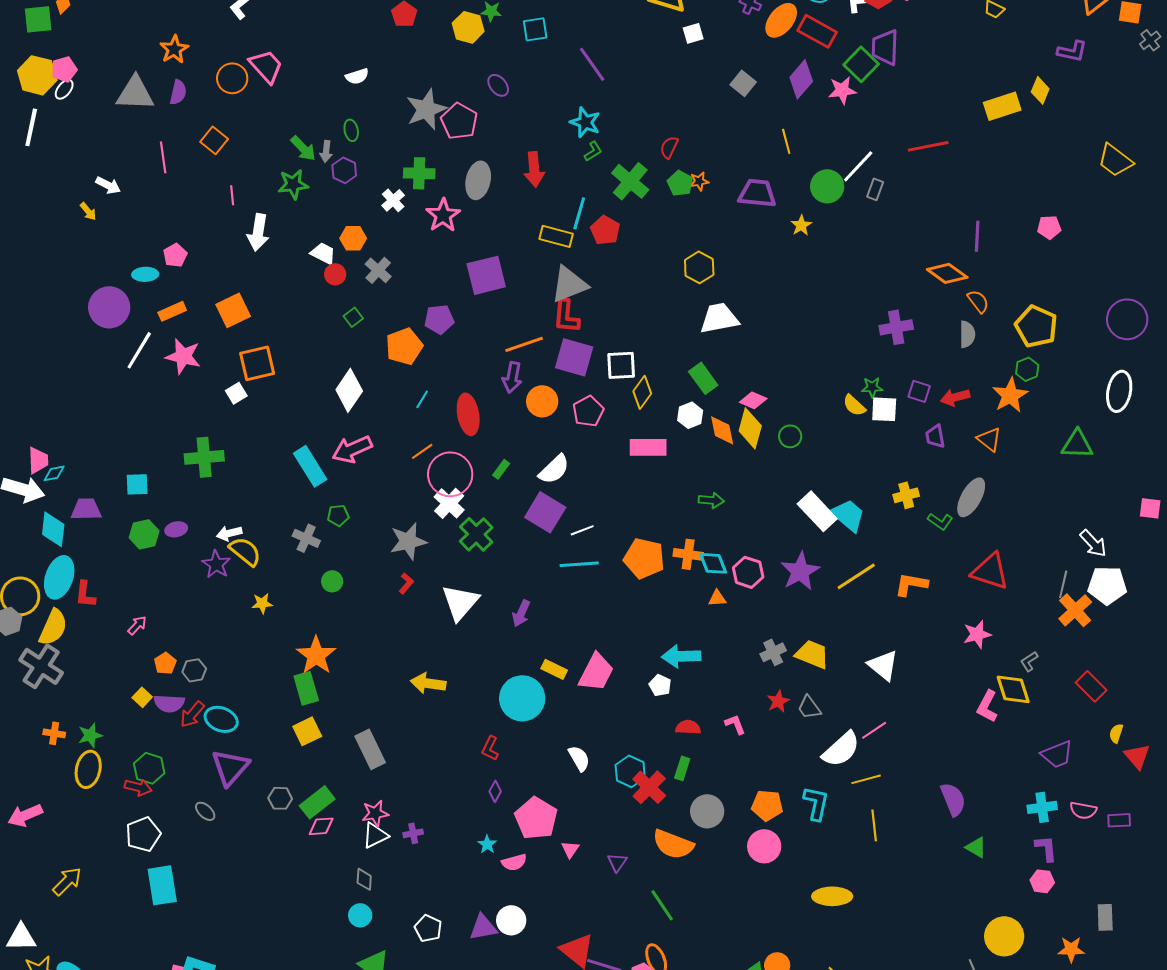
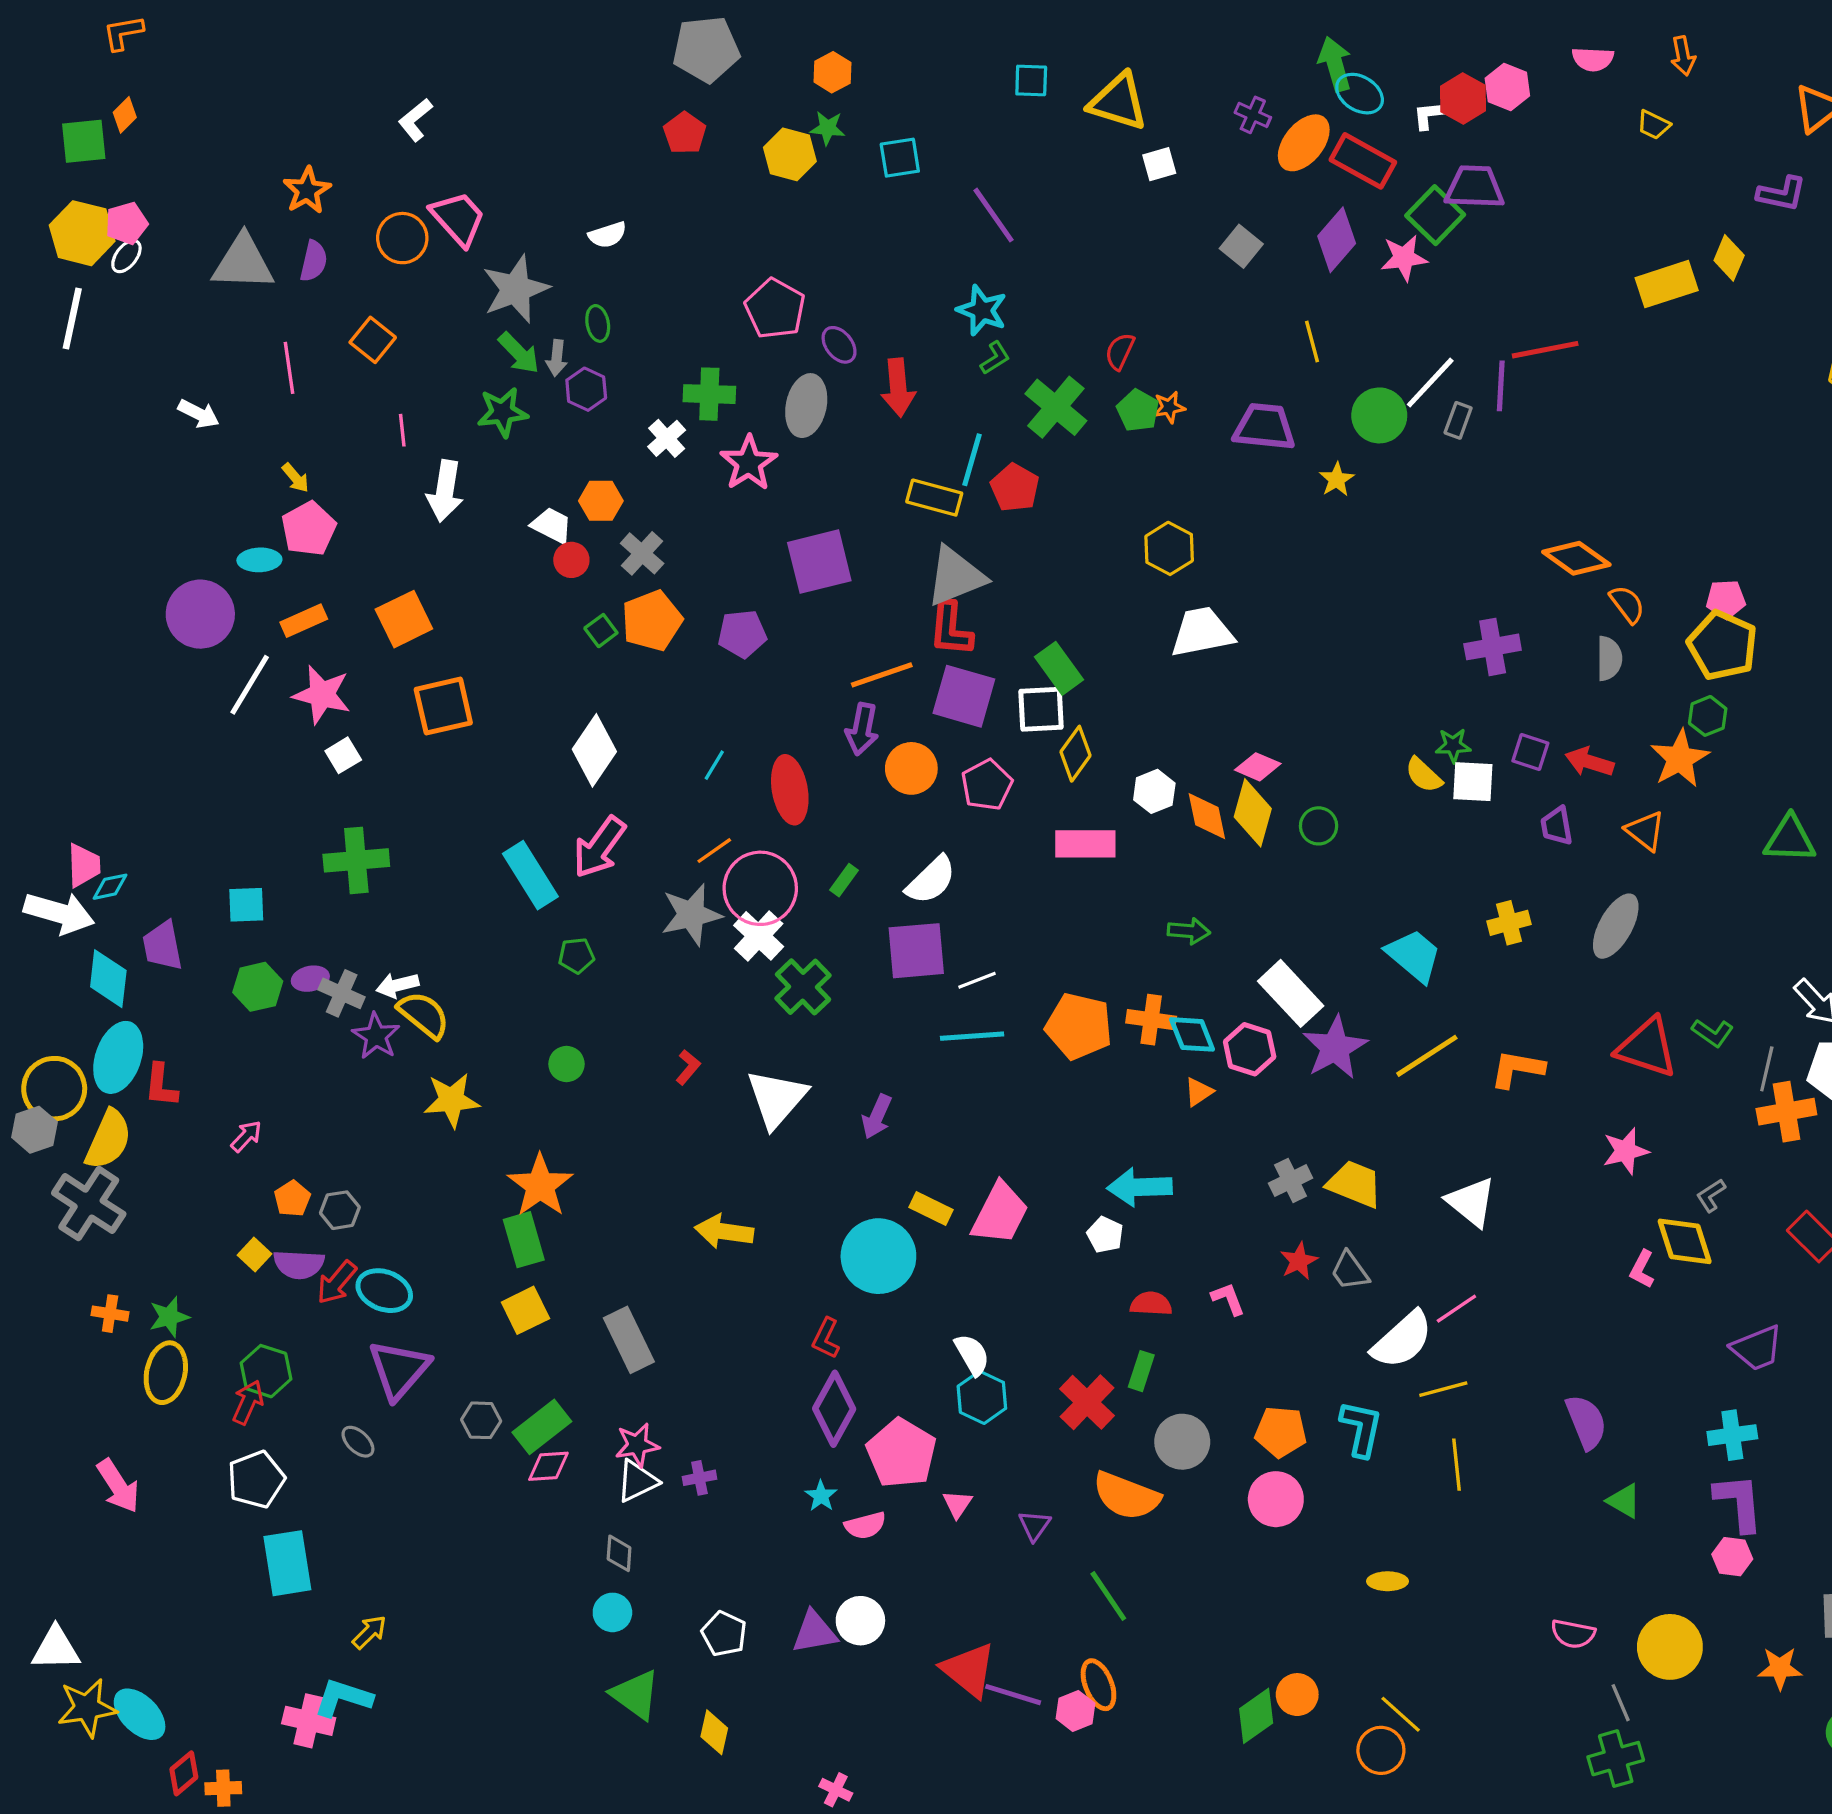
purple trapezoid: (885, 47) -> (1475, 187), turned 90
purple ellipse: (498, 85) -> (839, 345), moved
gray star: (426, 109) -> (516, 289), moved
yellow arrow: (88, 211) -> (296, 478), moved
pink pentagon: (1049, 227) -> (1726, 599), moved
purple line: (977, 236) -> (1501, 386), moved
pink pentagon: (175, 255) -> (309, 529), size x1.4
orange pentagon: (404, 346) -> (652, 621), moved
green rectangle: (703, 378) -> (1059, 668), moved
white square: (236, 393) -> (343, 755), moved
red arrow: (955, 397) -> (1589, 762), turned 32
pink arrow: (352, 449) -> (599, 847), turned -30
purple trapezoid: (86, 509) -> (163, 946), turned -100
white rectangle: (817, 511) -> (1291, 993), moved
purple square: (545, 512) -> (916, 951), turned -36
green L-shape: (940, 521) -> (1713, 1033), moved
gray cross: (306, 538) -> (342, 993), moved
gray star: (408, 541) -> (691, 915), moved
orange triangle: (717, 598) -> (1199, 1092), turned -30
yellow star: (262, 603) -> (452, 1100), size x1.6
orange cross: (1075, 610) -> (1786, 1112), turned 32
pink L-shape: (987, 706) -> (1642, 1269), size x0.7
cyan hexagon: (630, 771) -> (982, 1397), moved
red arrow: (138, 787) -> (248, 1402), turned -80
purple diamond: (495, 791) -> (834, 1409), size x2.0
pink semicircle: (1083, 810) -> (1573, 1634), moved
pink arrow: (25, 815) -> (118, 1486), moved, turned -100
purple L-shape: (1046, 848) -> (1739, 1502), size x1.4
yellow arrow: (67, 881) -> (369, 1632), moved, size x0.7
yellow ellipse: (832, 896) -> (1387, 1581), size x0.6

